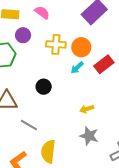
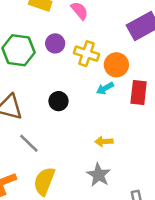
purple circle: (23, 35) -> (55, 43), moved
red rectangle: (104, 64) -> (139, 93), turned -60

